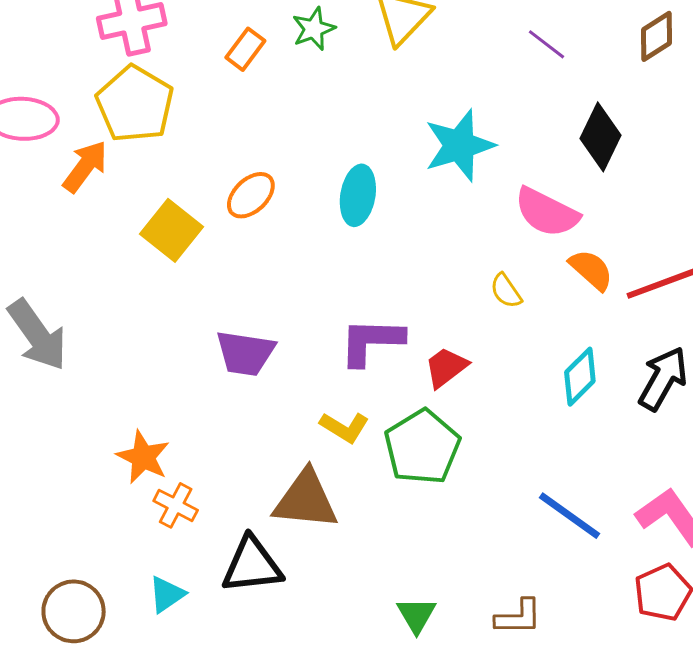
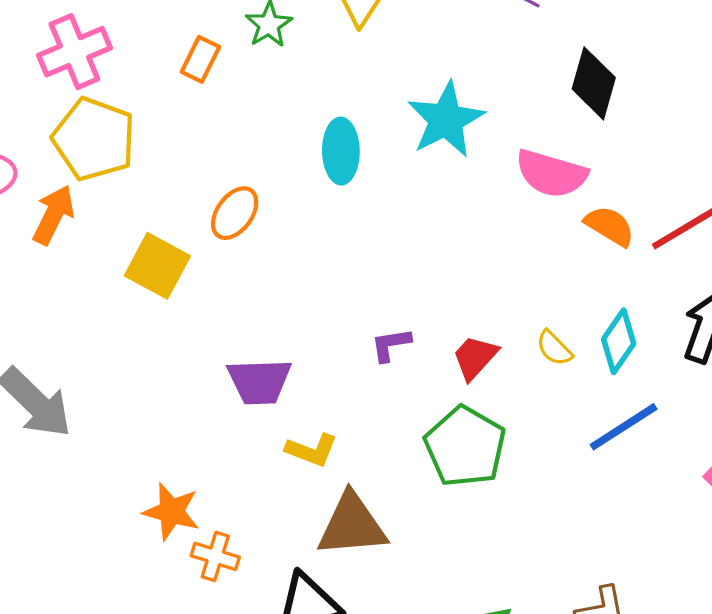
cyan ellipse: (358, 195) -> (341, 151), moved
yellow semicircle: (506, 291) -> (554, 348), moved
purple L-shape: (371, 341) -> (391, 345), size x0.6
yellow L-shape: (344, 427) -> (312, 450), moved
blue line: (570, 516) -> (624, 427), moved, turned -58

